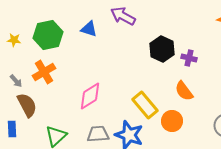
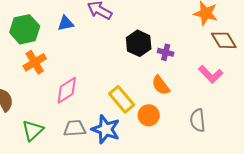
blue triangle: (89, 29) -> (66, 23), turned -30
orange cross: (44, 72) -> (35, 62), moved

